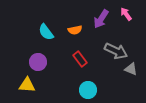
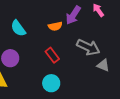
orange semicircle: (75, 30) -> (55, 26), moved
cyan circle: (88, 90) -> (51, 83), moved

